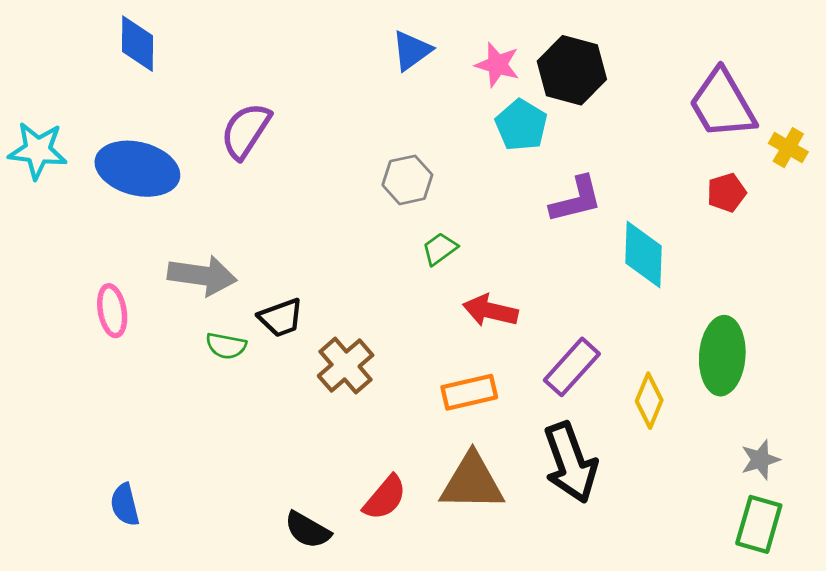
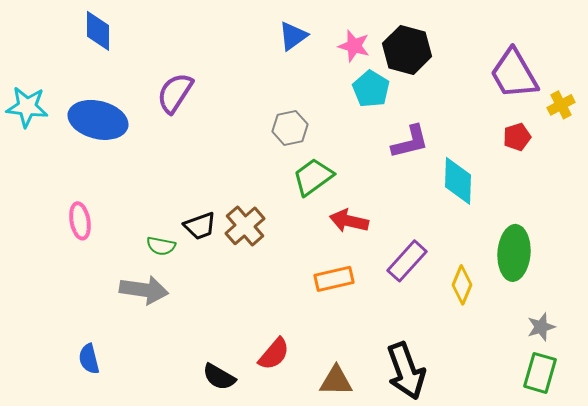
yellow cross: (788, 148) -> (561, 105), turned 32
green trapezoid: (440, 249) -> (313, 177), size x1.6
gray arrow: (202, 276) -> (144, 290), moved
brown cross: (346, 366) -> (245, 226), moved
black arrow: (570, 463) -> (406, 371), moved
brown triangle: (472, 482) -> (336, 381), moved, size x0.7

